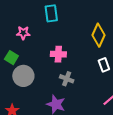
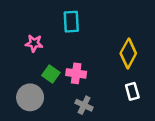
green square: (11, 58) -> (51, 74), moved

